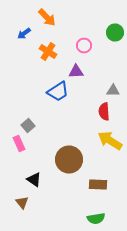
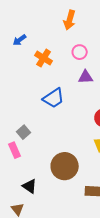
orange arrow: (47, 18) -> (70, 20), moved, turned 60
purple triangle: (76, 72) -> (86, 77), moved

